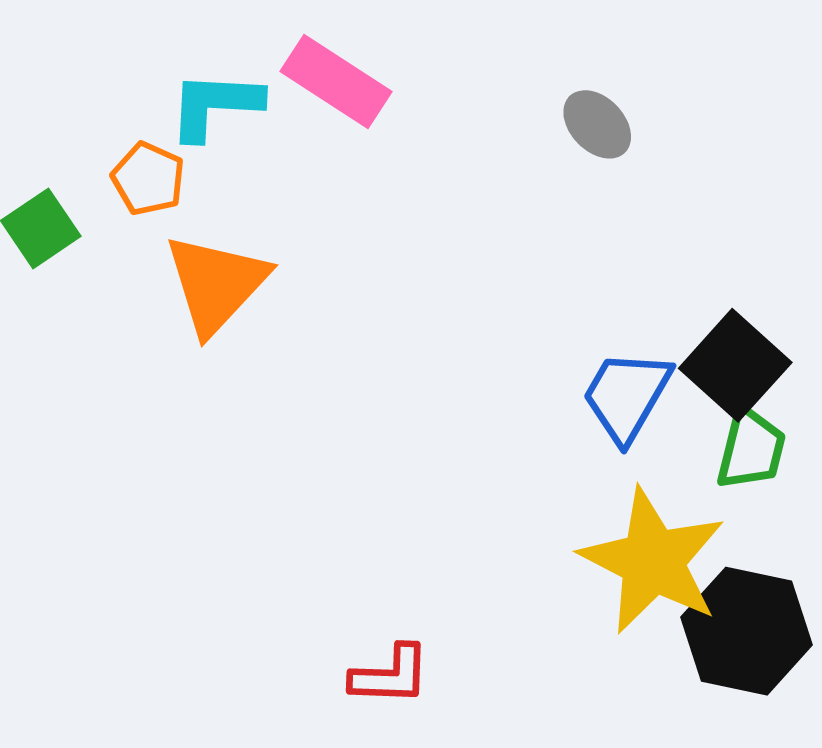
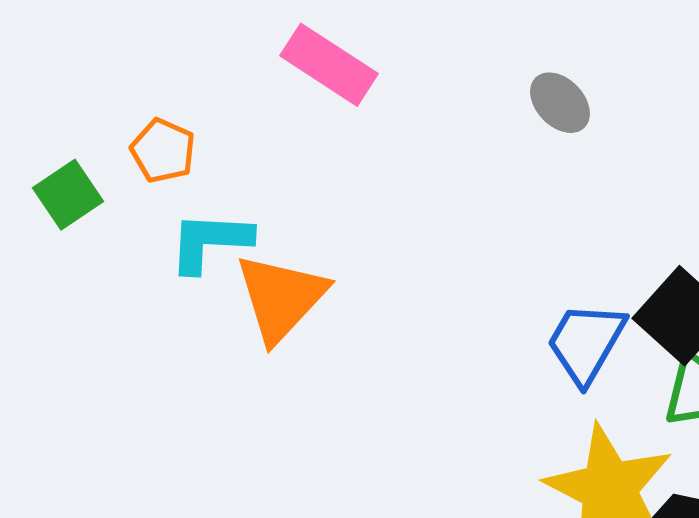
cyan L-shape: (215, 105) -> (210, 242), moved
orange triangle: (216, 284) -> (281, 298), moved

